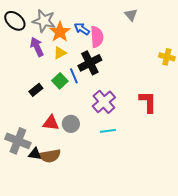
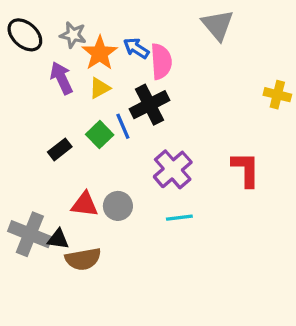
gray triangle: (131, 15) -> (218, 25), size x1.5
gray star: (44, 21) -> (73, 35), size x0.7
black triangle: (35, 154) -> (58, 239), moved

